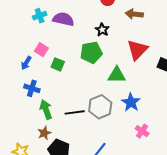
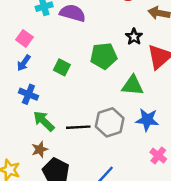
black star: (102, 30) -> (134, 37), moved
pink square: (41, 50) -> (24, 38), moved
blue star: (131, 102) -> (147, 120), turned -30
green arrow: (46, 110) -> (44, 121), turned -30

